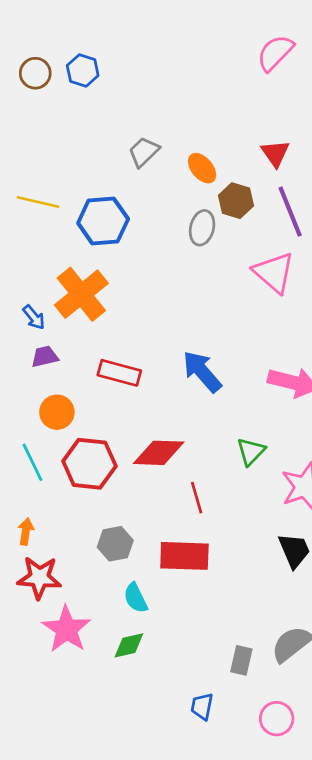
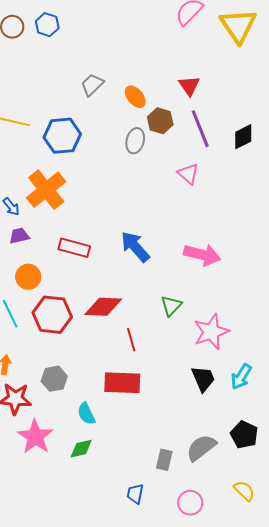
pink triangle: (274, 273) -> (188, 174), size x0.7
gray hexagon: (115, 544) -> (54, 379), moved

